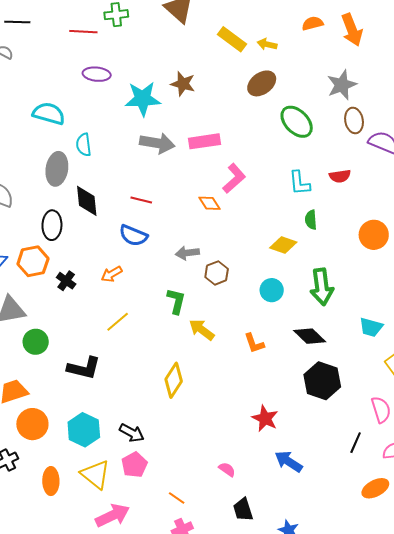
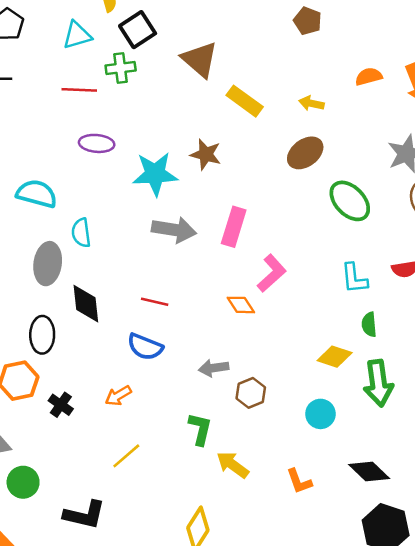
yellow rectangle: (232, 39) -> (245, 101), moved
pink rectangle: (204, 141) -> (234, 227), turned -64
green arrow: (322, 287) -> (378, 383), moved

